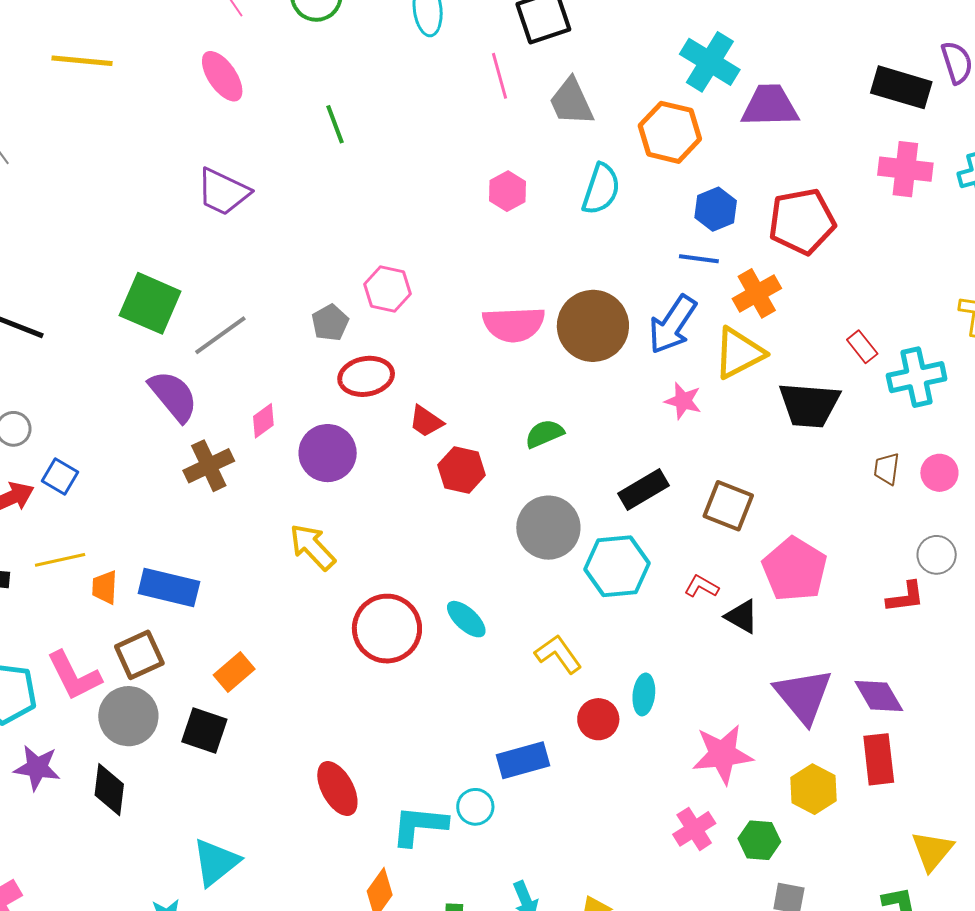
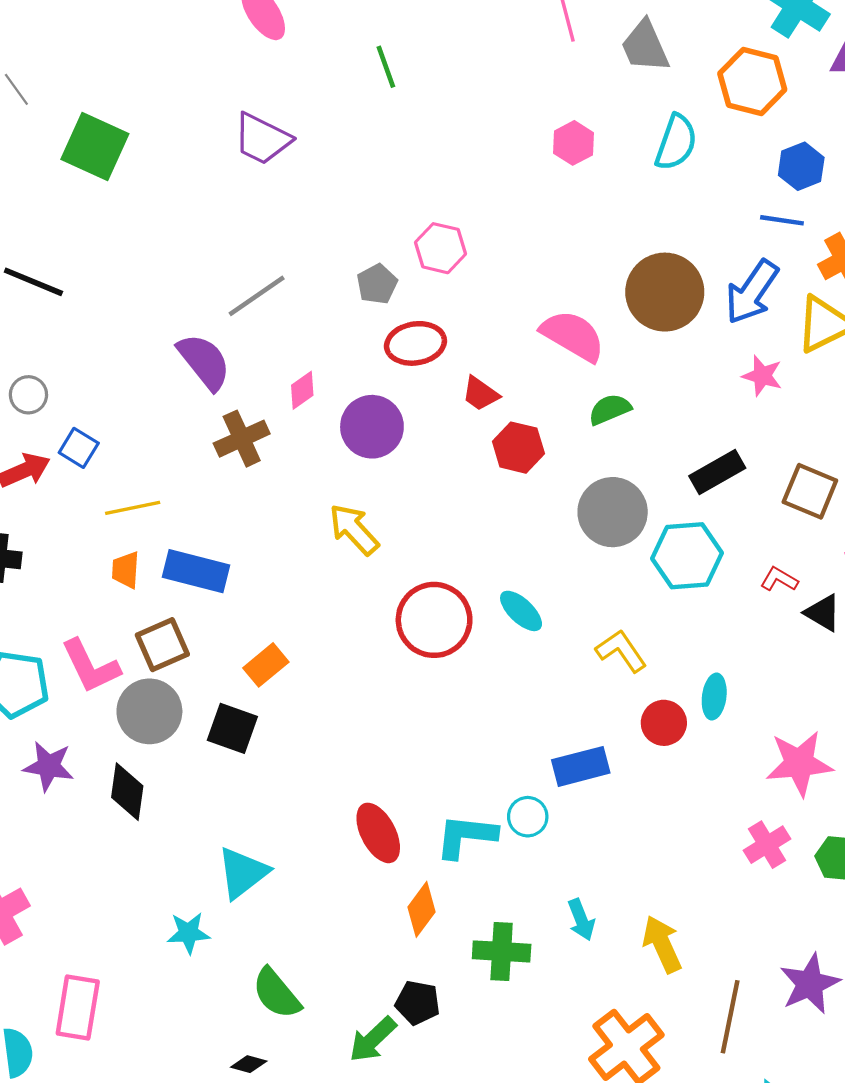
green square: (150, 303) -> (95, 147), moved
pink semicircle: (514, 324) -> (573, 336), moved, turned -148
yellow line: (60, 560) -> (133, 508), moved
red ellipse: (337, 789) -> (378, 833), moved

